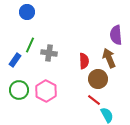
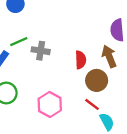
green line: (30, 45) -> (19, 42), turned 42
pink hexagon: (46, 91) -> (50, 104), moved

